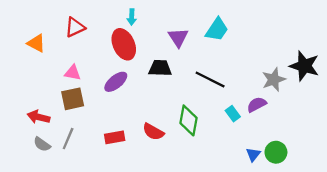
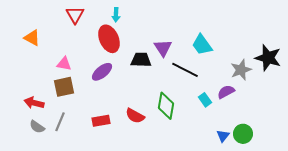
red triangle: (75, 27) -> (75, 15), moved, turned -36
cyan trapezoid: (217, 30) -> (202, 45), moved, turned 110
purple triangle: (178, 37) -> (163, 48), moved

